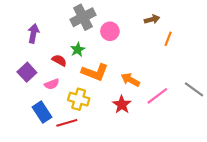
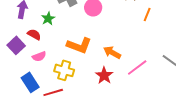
green star: (78, 50) -> (48, 18), moved
red semicircle: (59, 60) -> (34, 34), moved

